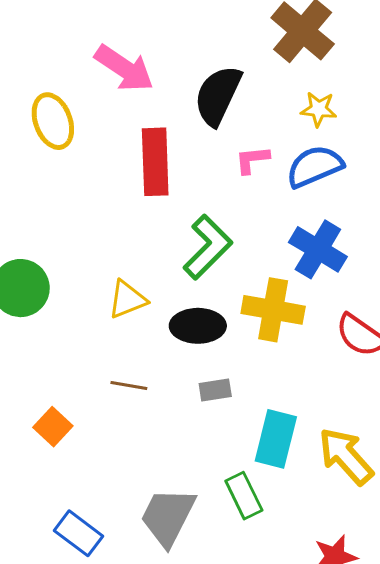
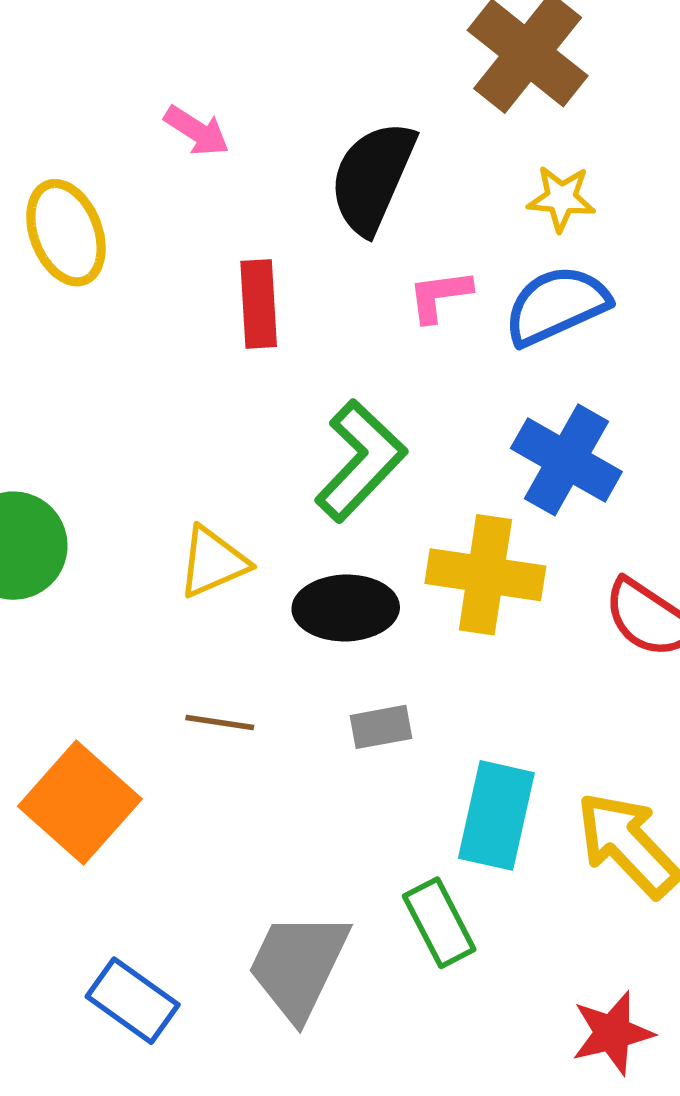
pink arrow: (124, 68) -> (197, 131), size x0.6
red rectangle: (155, 162) -> (259, 304), size x0.7
orange square: (53, 427) -> (80, 803), size x1.6

